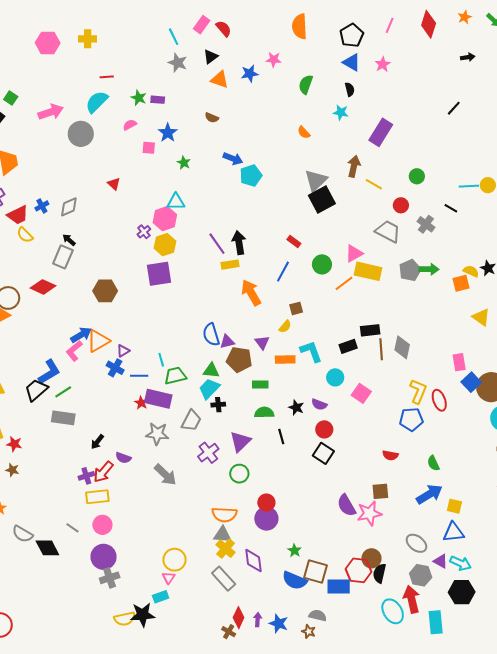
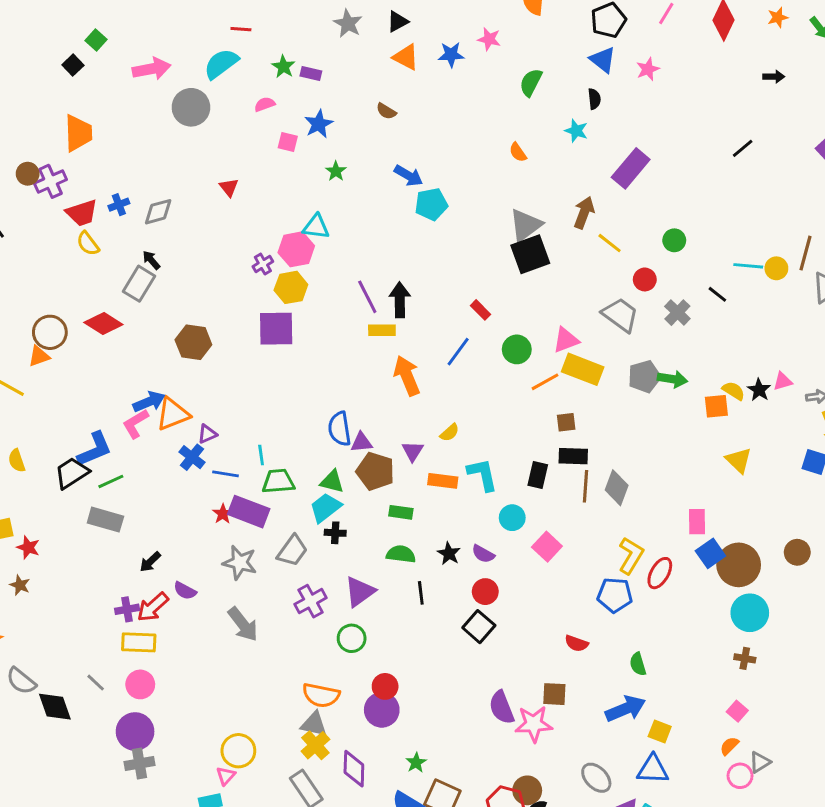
brown square: (296, 308) -> (566, 422), moved
black rectangle: (348, 346) -> (538, 475), turned -66
red ellipse: (439, 400) -> (660, 573), turned 40

